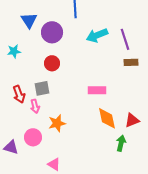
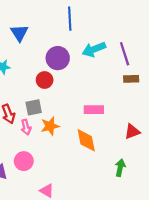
purple circle: (52, 32) -> (58, 58), moved
orange diamond: (107, 118) -> (86, 140), moved
red triangle: (132, 120) -> (132, 132), moved
orange star: (57, 123) -> (50, 126), moved

